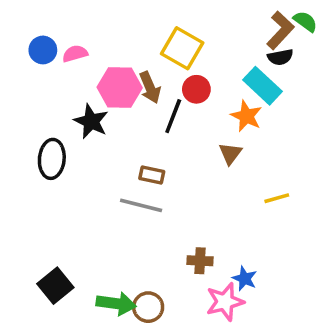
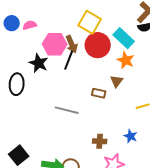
cyan rectangle: (262, 86) -> (124, 38), moved
red circle: (196, 89) -> (98, 45), size x1.6
black line: (173, 116) -> (69, 60), moved
brown rectangle: (152, 175) -> (99, 93), moved
blue star: (245, 279) -> (131, 136), moved

